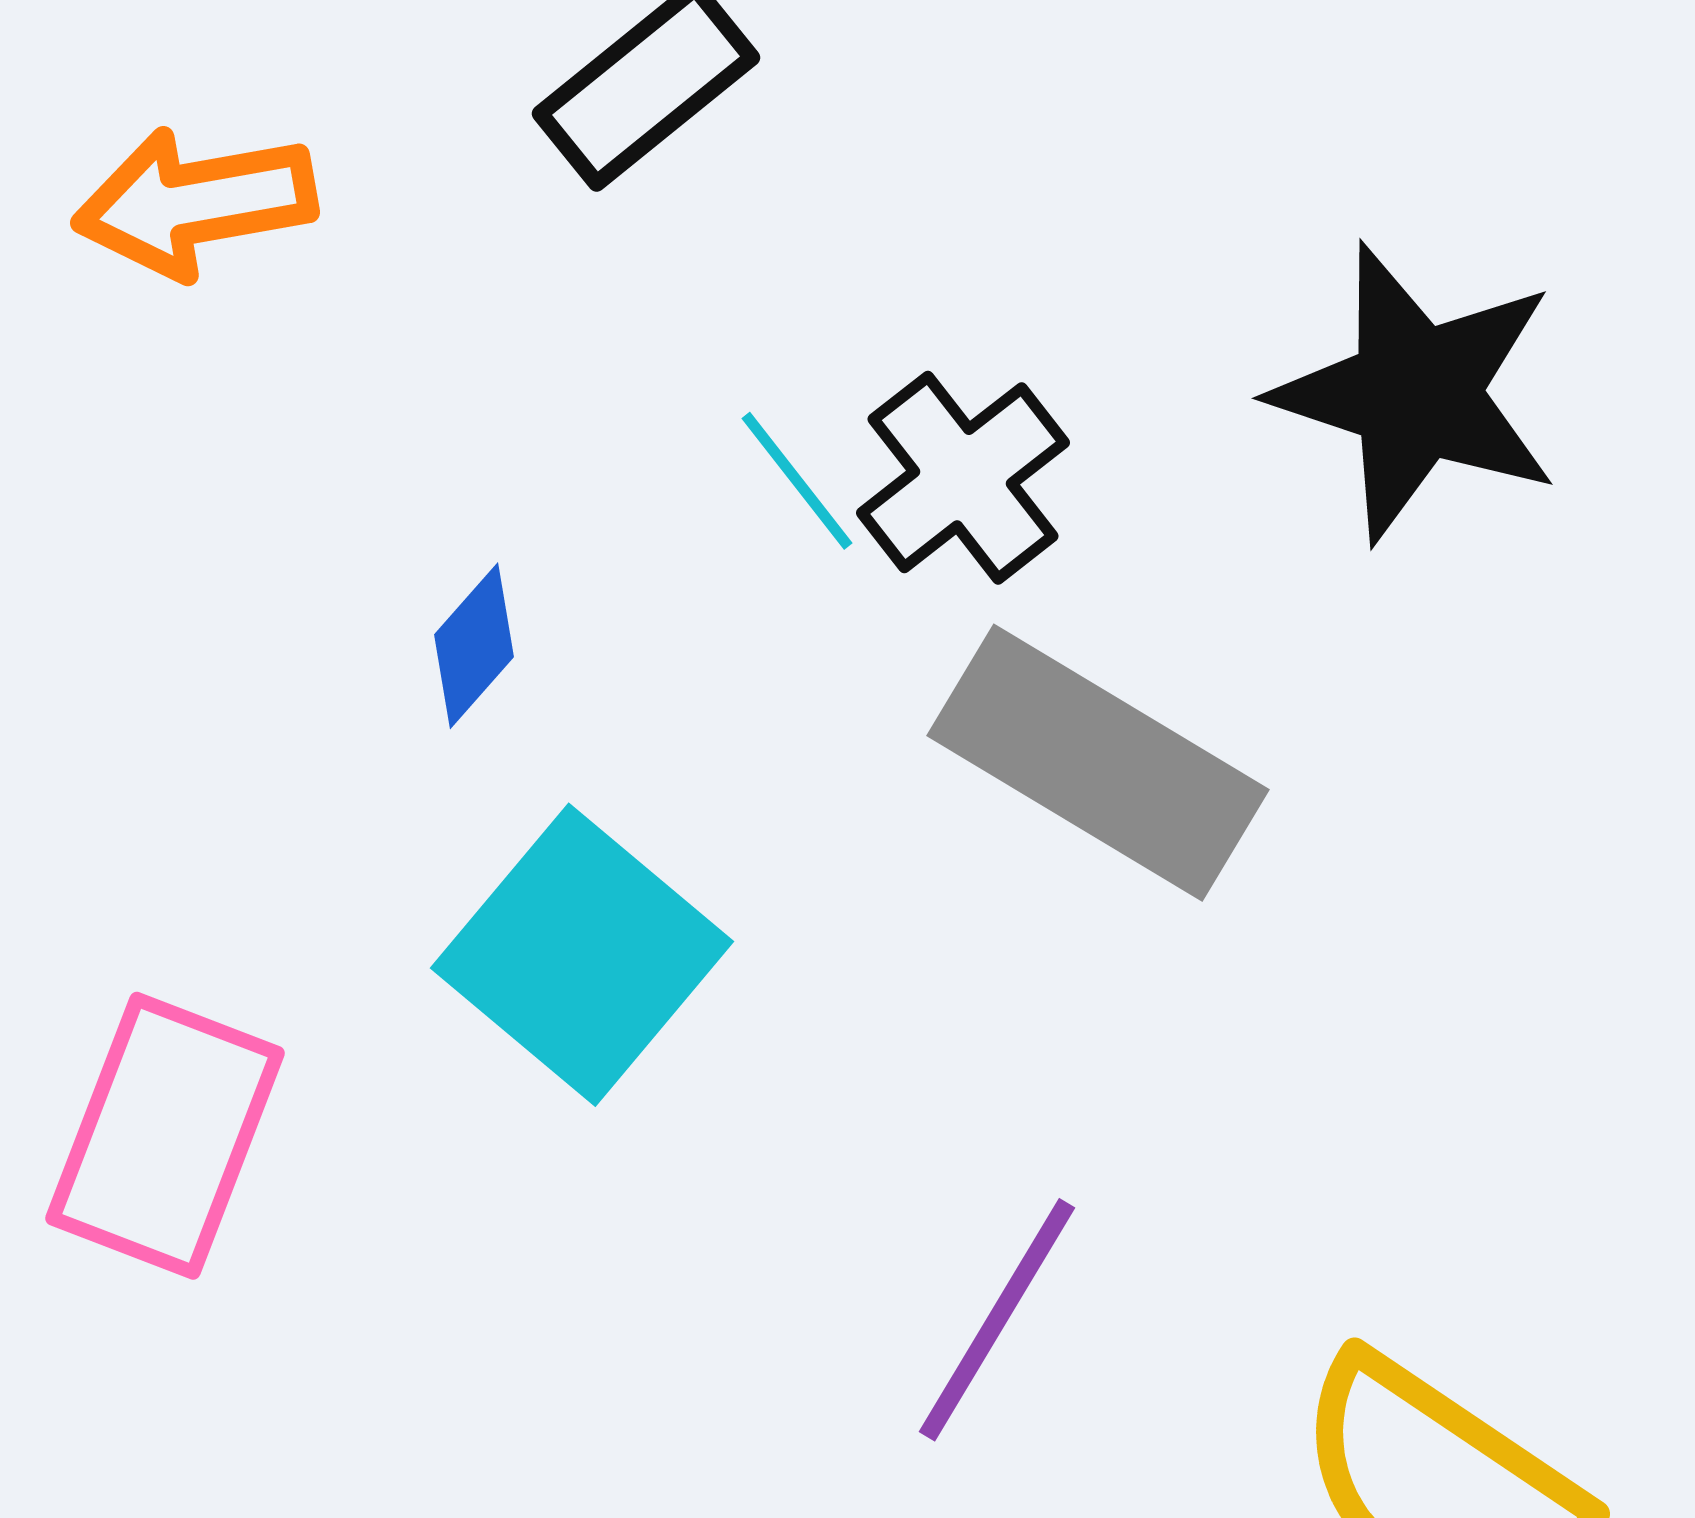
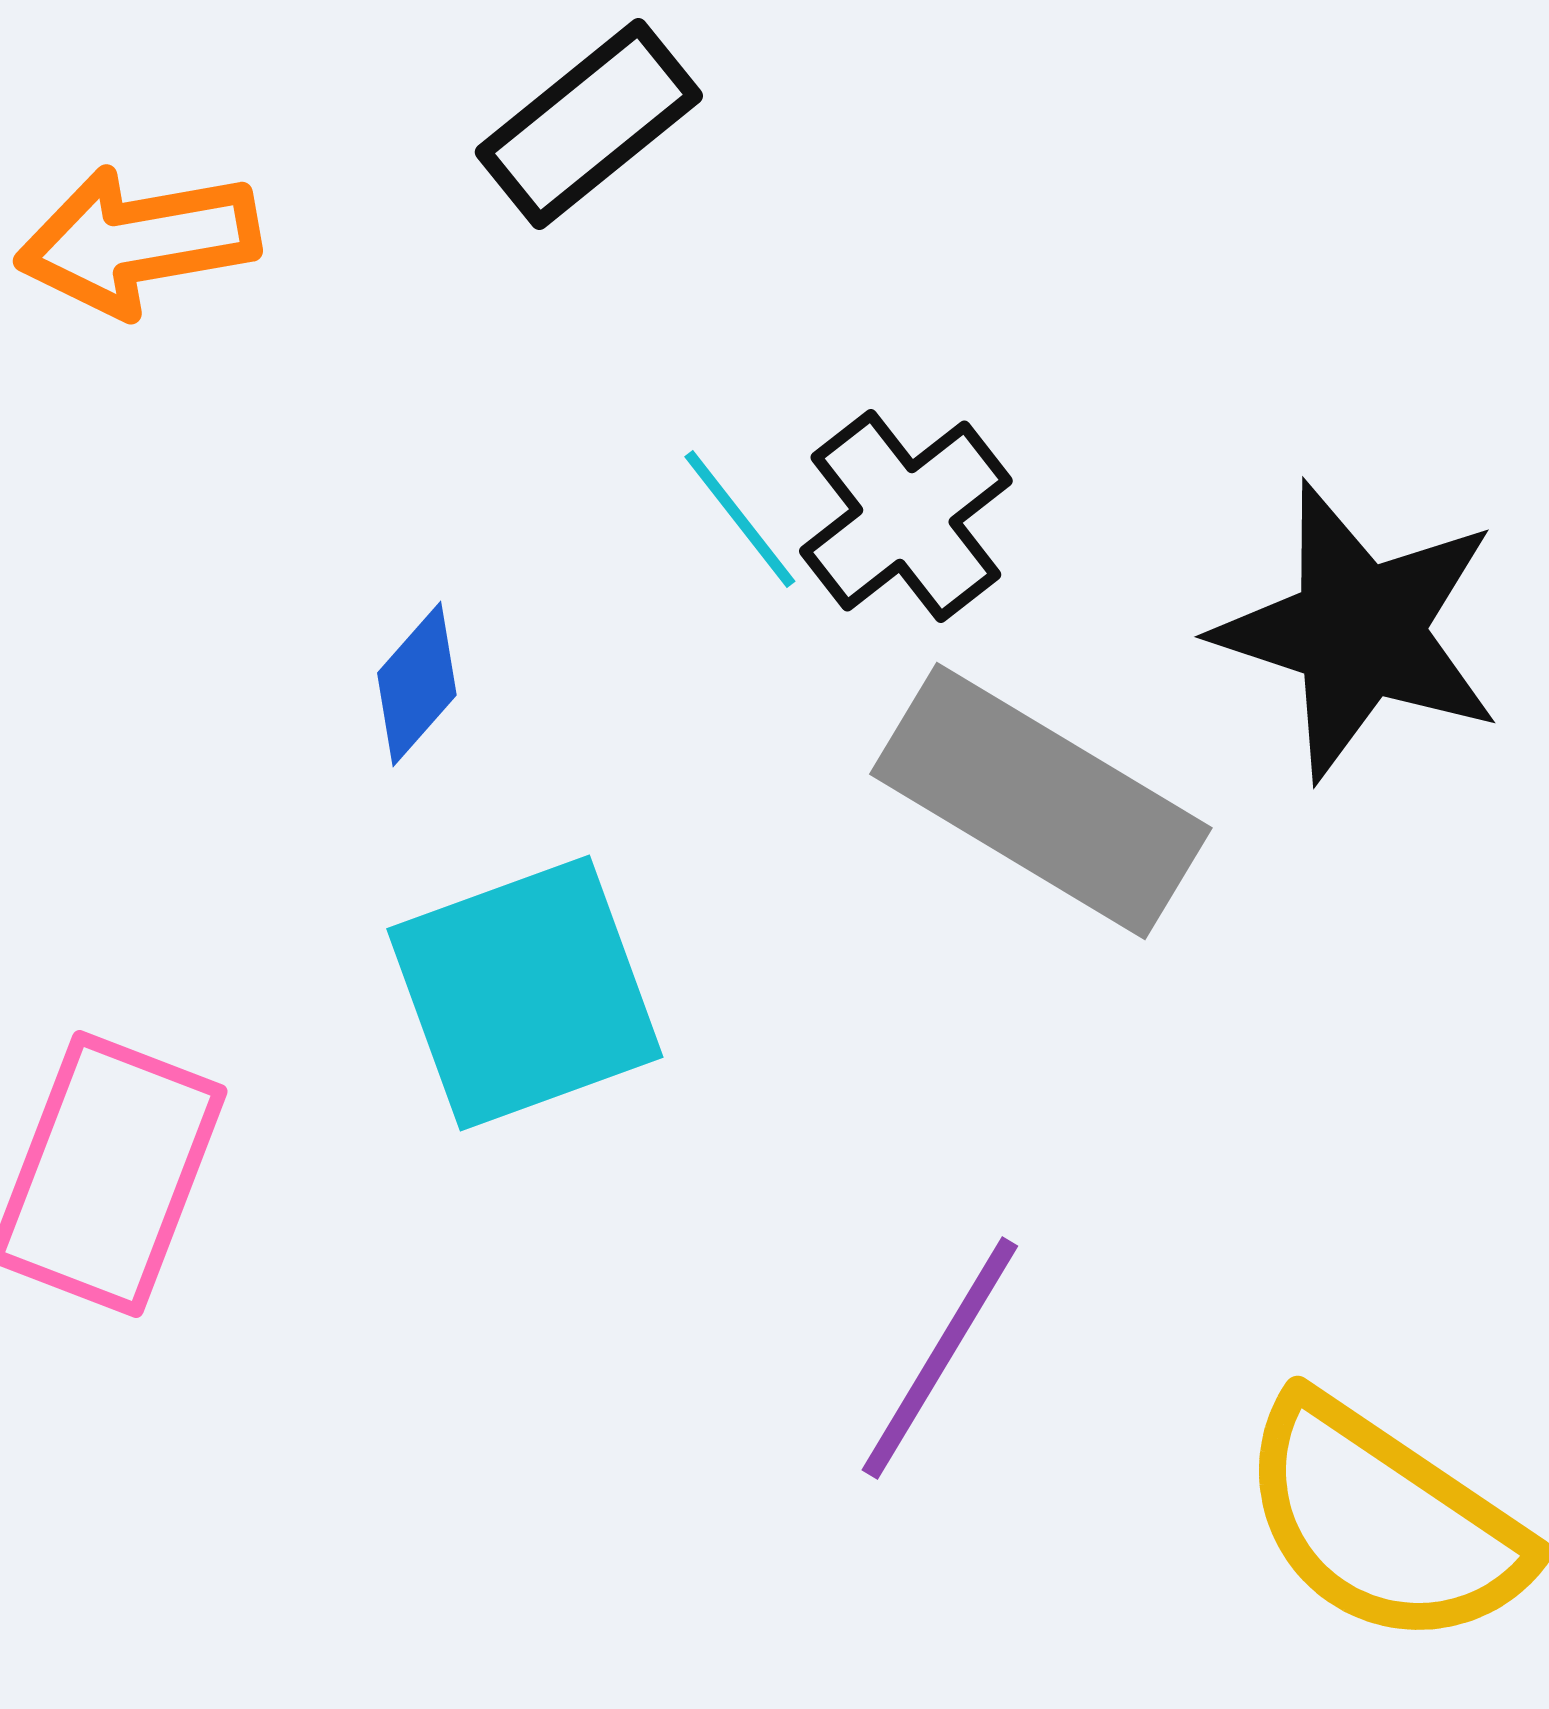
black star: (1416, 393) -> (1359, 631), moved
cyan square: (582, 955) -> (525, 993), turned 30

